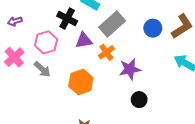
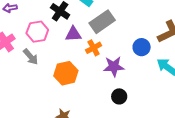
blue circle: (153, 28) -> (142, 47), moved

